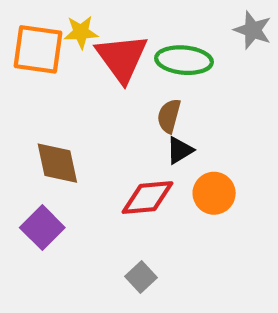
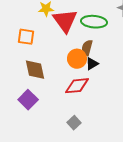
orange square: (38, 49) -> (26, 37), moved, size x0.7
orange circle: (214, 193) -> (77, 59), moved

